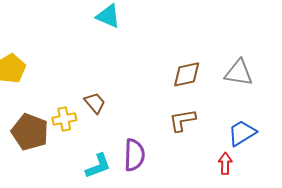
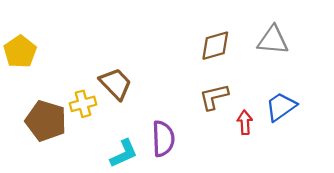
brown trapezoid: (95, 103) -> (116, 84), size x1.4
red arrow: (225, 163) -> (245, 122), moved

